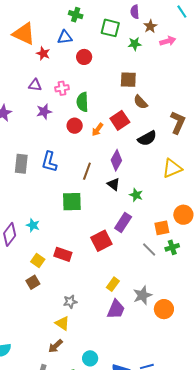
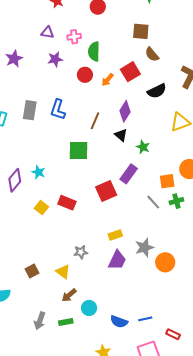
brown square: (33, 282) -> (32, 271), moved
yellow rectangle: (113, 284) -> (115, 235), turned 32
gray star: (70, 302) -> (81, 252), moved
brown arrow: (56, 346) -> (69, 295), moved

